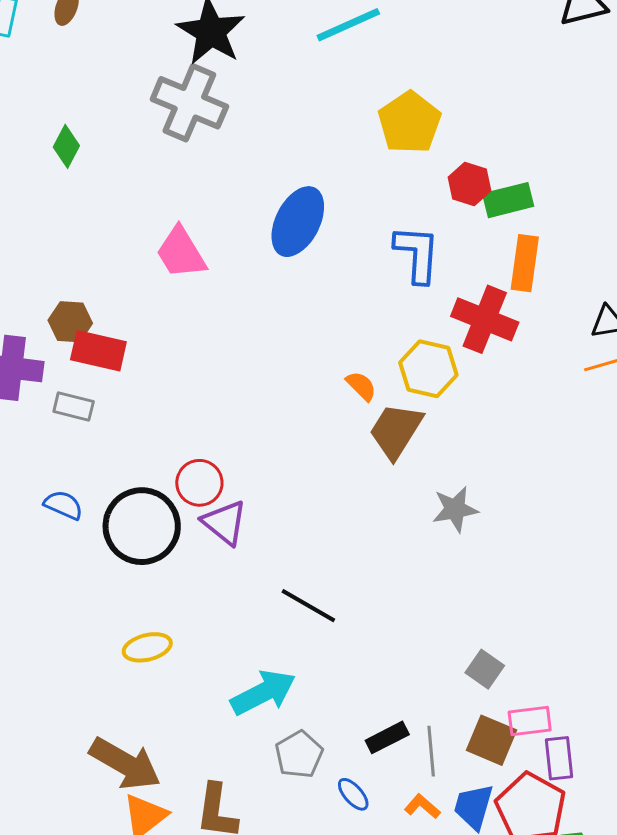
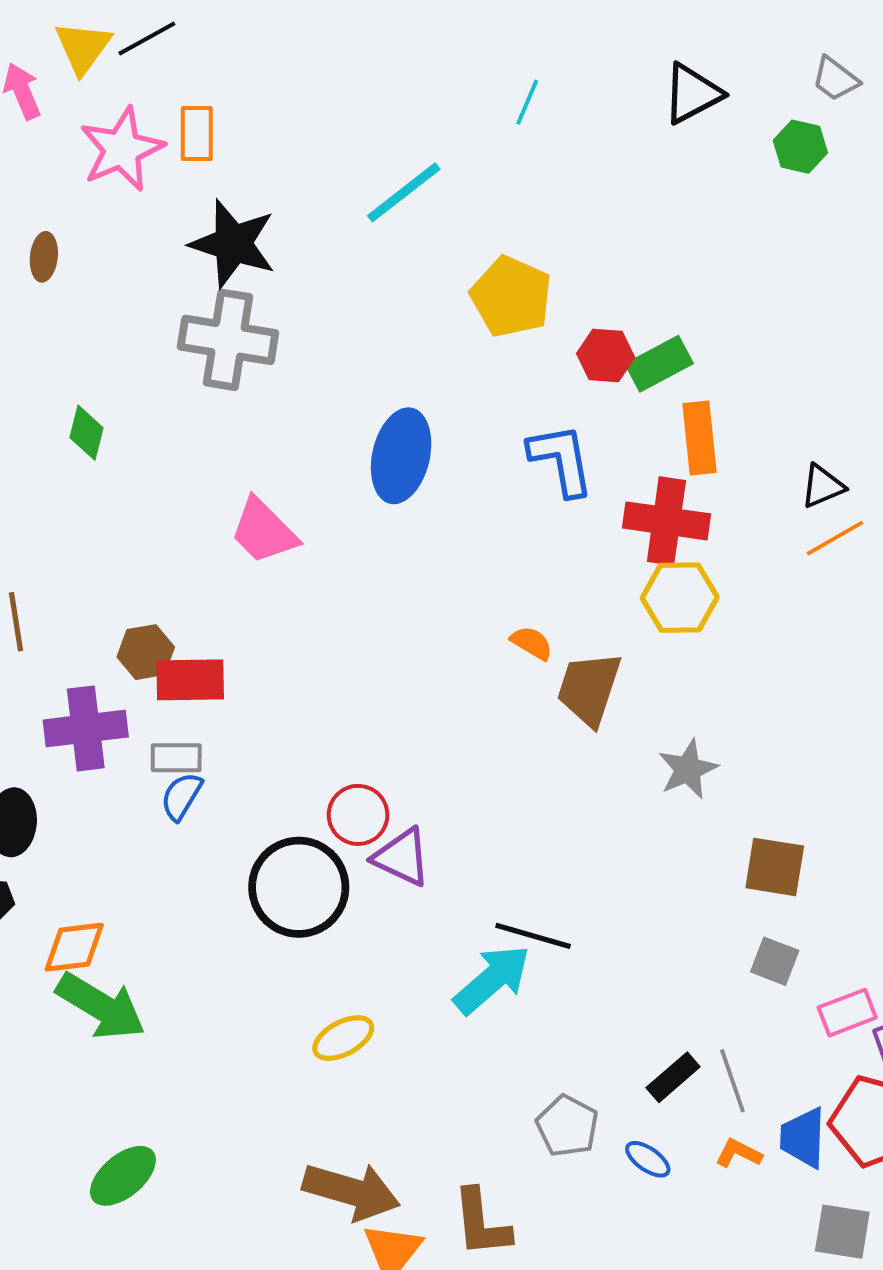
yellow hexagon: (428, 369) -> (680, 598), moved
blue semicircle: (63, 505) -> (181, 796), moved, turned -69
cyan arrow: (263, 692) -> (492, 979), moved
brown square: (492, 740) -> (775, 867), moved

